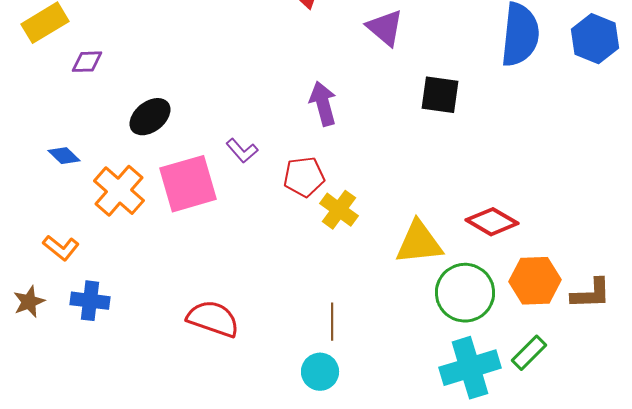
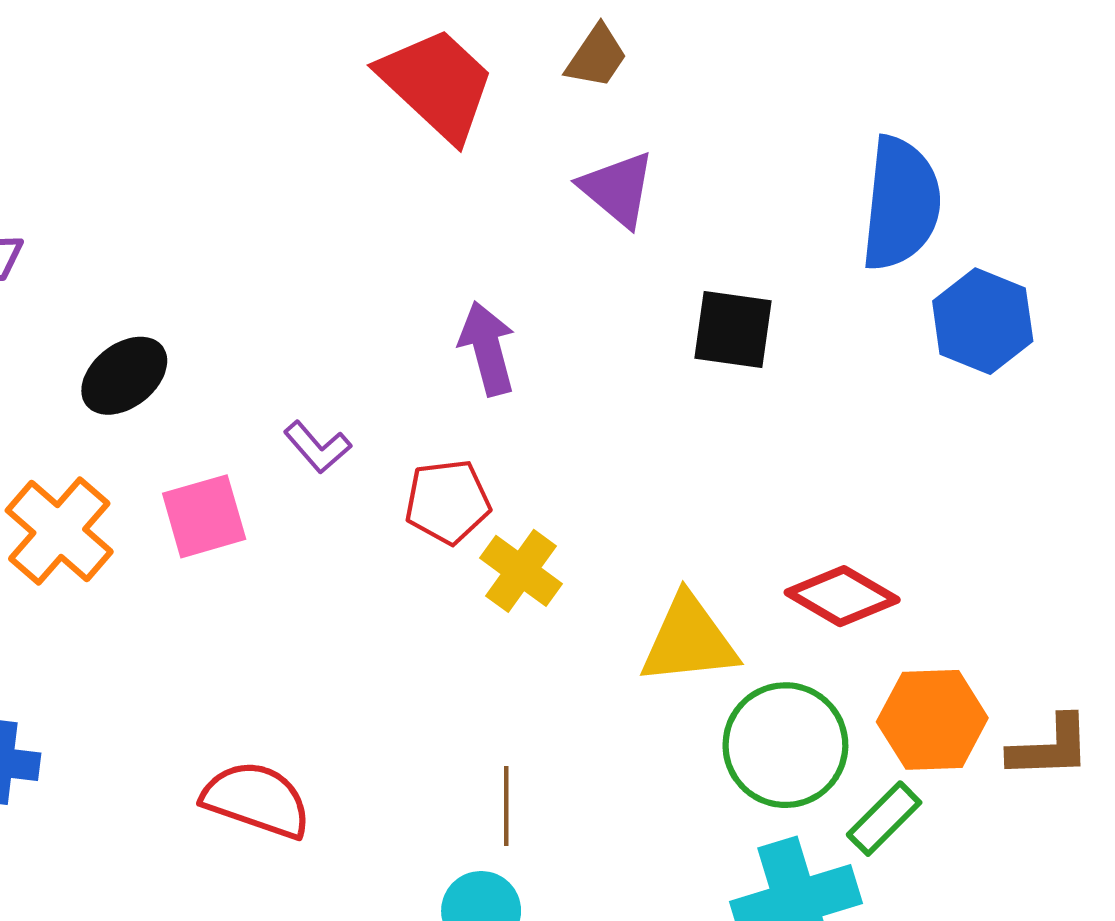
blue hexagon: (595, 39) -> (983, 321), moved
pink square: (188, 184) -> (204, 516), size x0.7
green rectangle: (529, 353) -> (884, 819), moved

